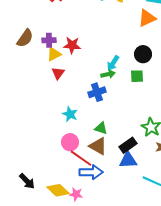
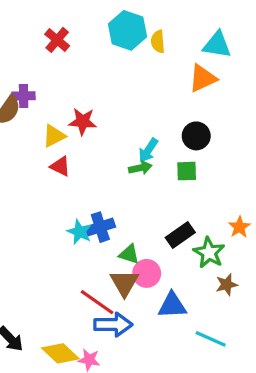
purple cross: (49, 40) -> (24, 96), moved
red triangle: (58, 73) -> (60, 166), turned -40
blue cross: (97, 92) -> (100, 227), moved
pink circle: (70, 142) -> (147, 273), moved
black rectangle: (128, 145) -> (180, 235), moved
brown triangle: (98, 146) -> (124, 283), turned 30

